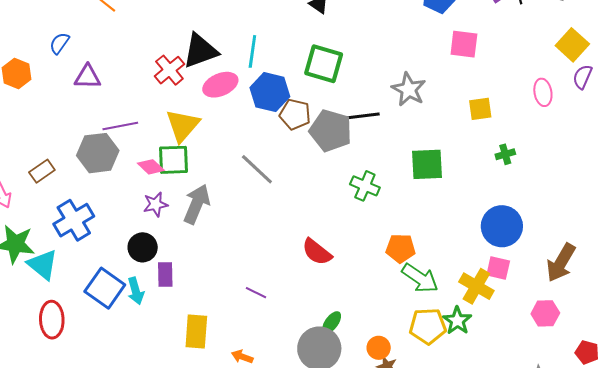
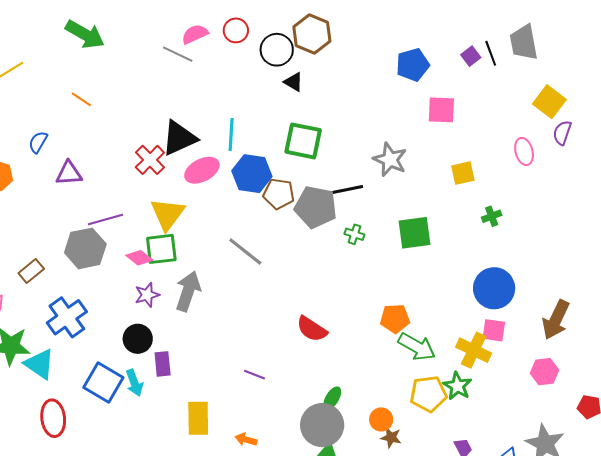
green cross: (365, 186) -> (354, 234), moved, size x0.7

